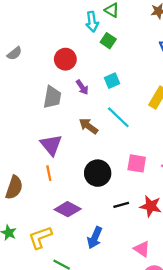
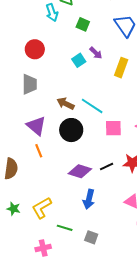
green square: (108, 41) -> (83, 24), moved
purple arrow: (82, 87) -> (96, 53), moved
cyan line: (118, 117) -> (92, 106), moved
black circle: (98, 173) -> (71, 130), moved
purple diamond: (68, 209) -> (80, 171), moved

